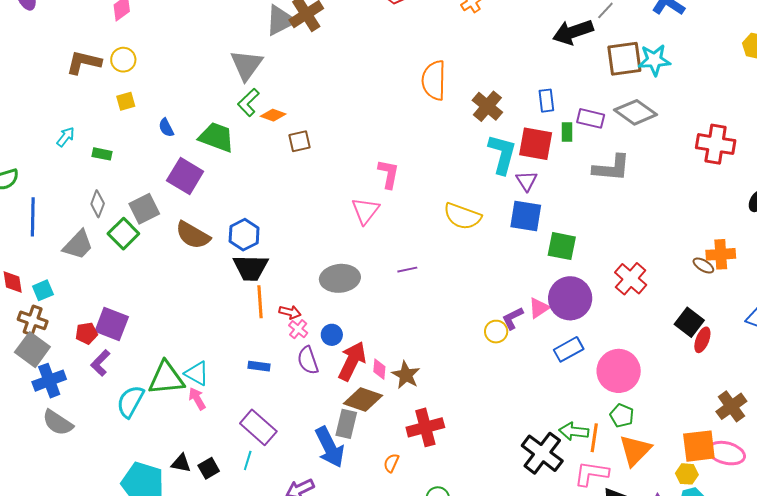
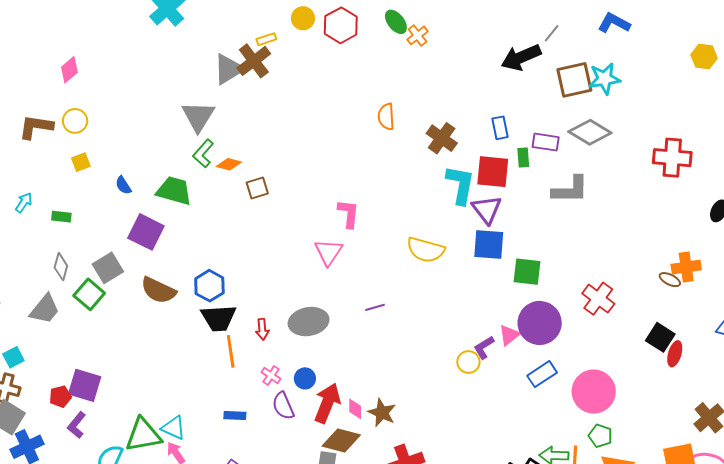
orange semicircle: (434, 80) -> (386, 117), size x0.7
purple triangle: (527, 181) -> (487, 209), size x1.4
red arrow: (290, 312) -> (262, 329), moved, turned 75

